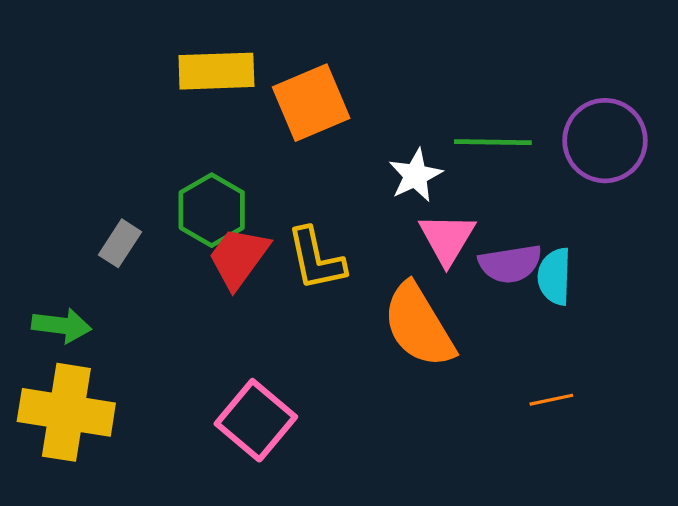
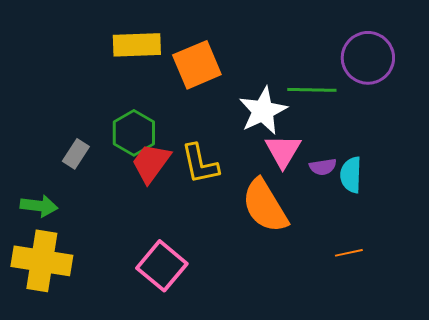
purple circle: (605, 141) -> (368, 58), moved
white star: (415, 175) -> (263, 111), size x1.4
purple semicircle: (510, 264) -> (323, 167), size x0.7

